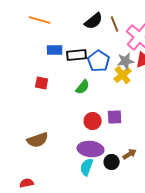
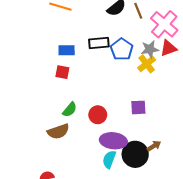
blue rectangle: (55, 50) -> (67, 50), moved
green semicircle: (83, 87) -> (70, 110), moved
red circle: (93, 121) -> (98, 115), moved
black circle: (112, 162) -> (135, 154), size x1.6

